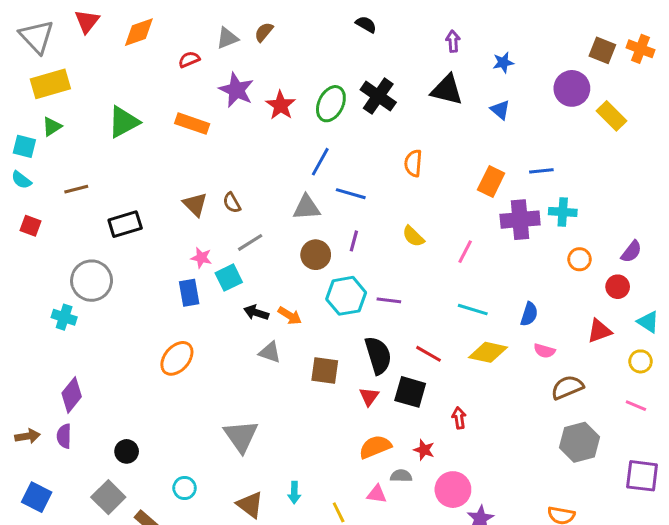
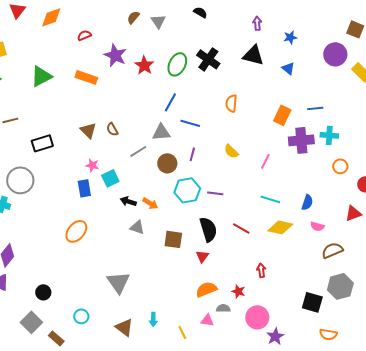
gray triangle: (227, 38) -> (158, 21), moved, turned -42
gray line: (250, 242) -> (138, 151), moved
black square: (410, 392) -> (312, 302), moved

